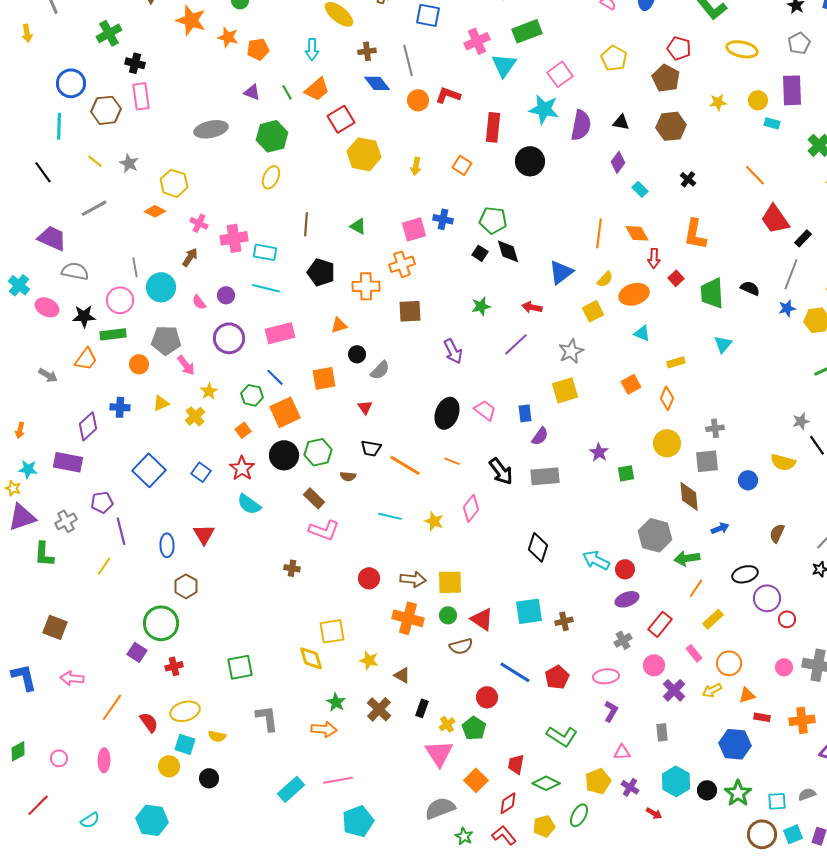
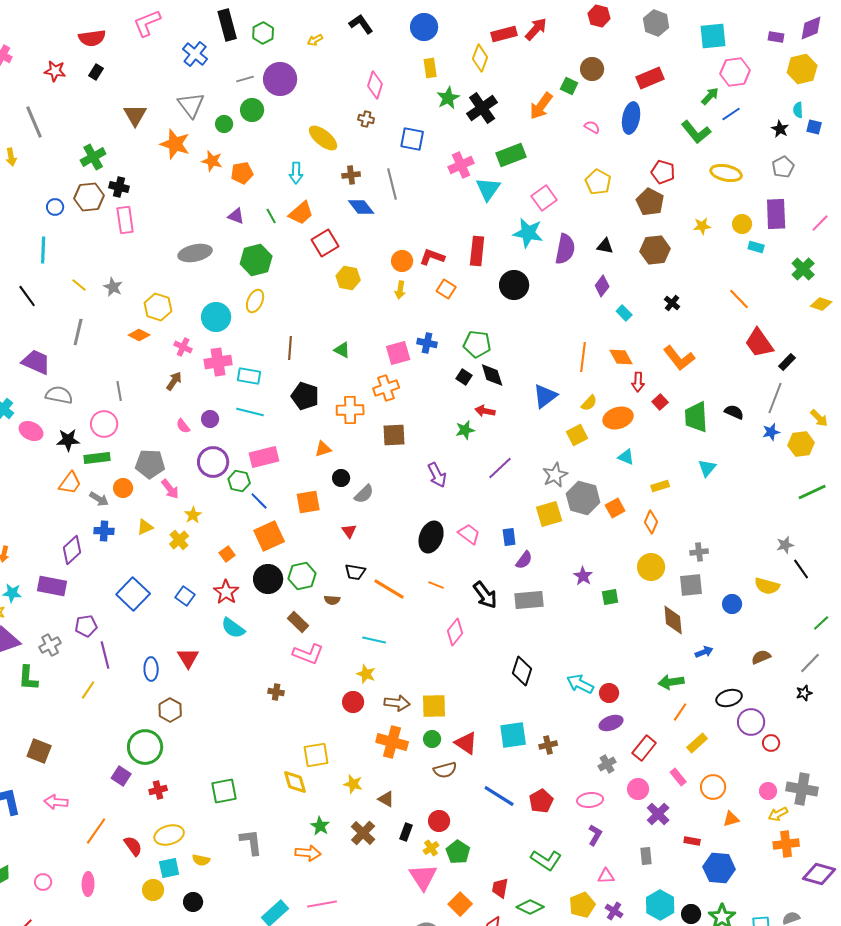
blue circle: (71, 83) -> (55, 207), size x0.6
red L-shape: (448, 95) -> (432, 257), moved
orange circle: (418, 100) -> (402, 261), moved
brown hexagon: (106, 110) -> (89, 197), moved
yellow hexagon: (364, 154) -> (348, 278), size x0.7
gray line: (94, 208) -> (78, 332), turned -48
orange L-shape: (695, 234) -> (679, 358), turned -48
cyan circle: (161, 287) -> (216, 317), moved
red arrow: (532, 307) -> (485, 411), moved
gray arrow: (48, 375) -> (99, 499), moved
green hexagon: (252, 395) -> (239, 481), moved
yellow star: (434, 521) -> (366, 674), moved
brown semicircle: (777, 533) -> (761, 657), turned 42
gray hexagon: (655, 535) -> (583, 498), moved
yellow arrow: (712, 690) -> (778, 814), moved
red circle: (487, 697) -> (439, 821), moved
red rectangle: (762, 717) -> (692, 841), moved
cyan square: (185, 744) -> (169, 868), turned -30

